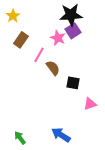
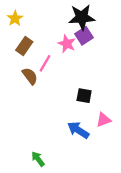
brown semicircle: (53, 68) -> (30, 76), moved
blue arrow: (61, 135) -> (78, 130), moved
green arrow: (20, 138) -> (38, 159), moved

